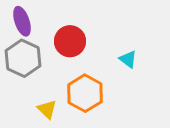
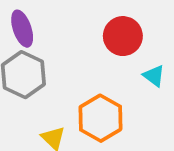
red circle: (70, 41) -> (123, 36), moved

